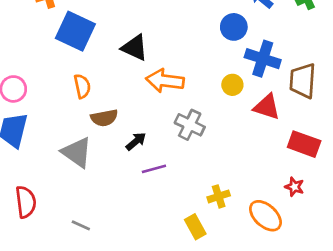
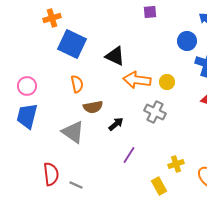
yellow circle: (232, 85) -> (167, 82), moved
purple line: (154, 169) -> (129, 155), moved, turned -42
red semicircle: (26, 202) -> (51, 174), moved

